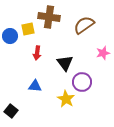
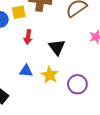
purple circle: (82, 82) -> (77, 84), moved
yellow star: (66, 99) -> (50, 75), moved

